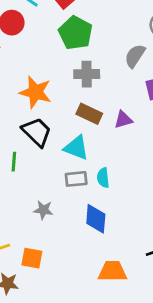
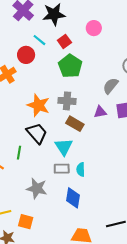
gray cross: (87, 74) -> (67, 101), moved
purple triangle: (123, 120) -> (100, 112), moved
cyan triangle: (76, 148) -> (64, 147), turned 30
gray star: (43, 210) -> (37, 188), size x1.5

